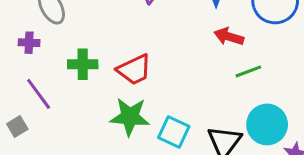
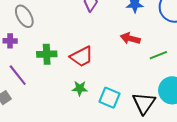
red arrow: (229, 37) -> (130, 38), moved
green star: (130, 117) -> (80, 88), size x0.6

